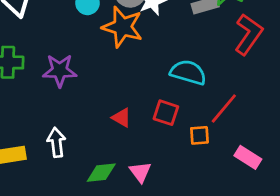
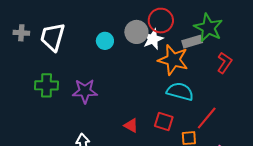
orange star: (122, 27) -> (173, 60), moved
red L-shape: (249, 34) -> (224, 63), size x0.7

